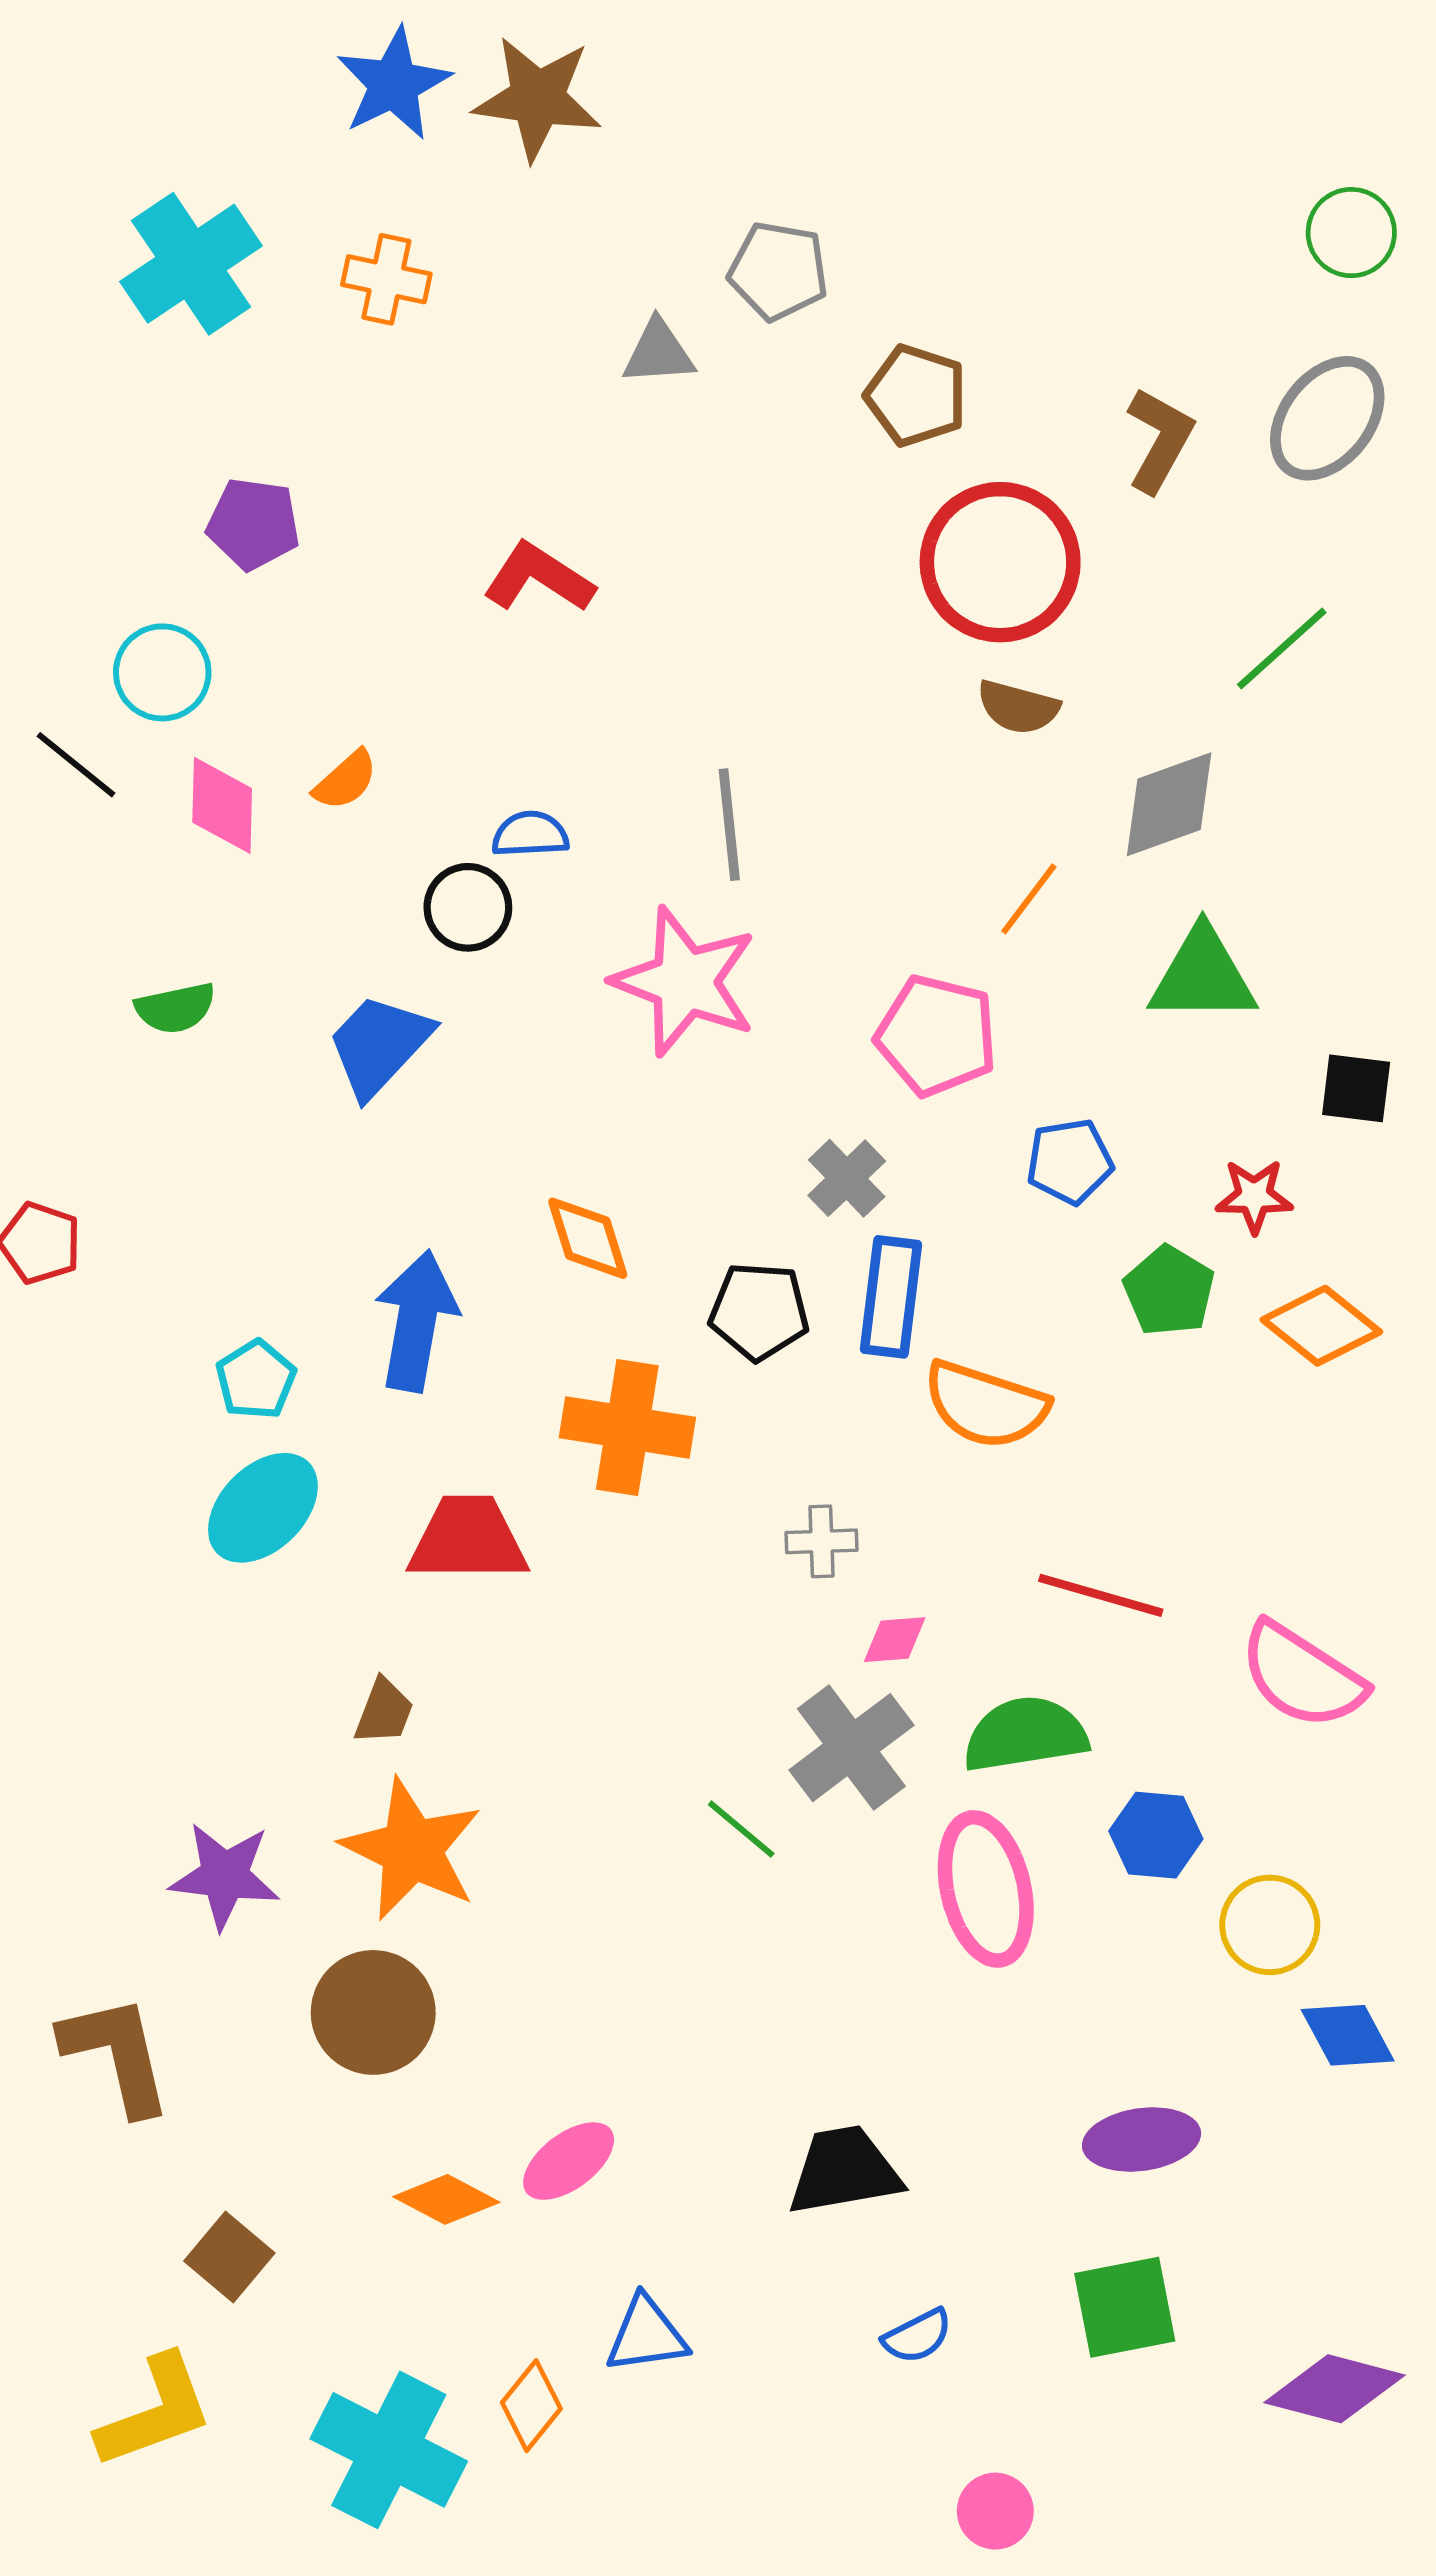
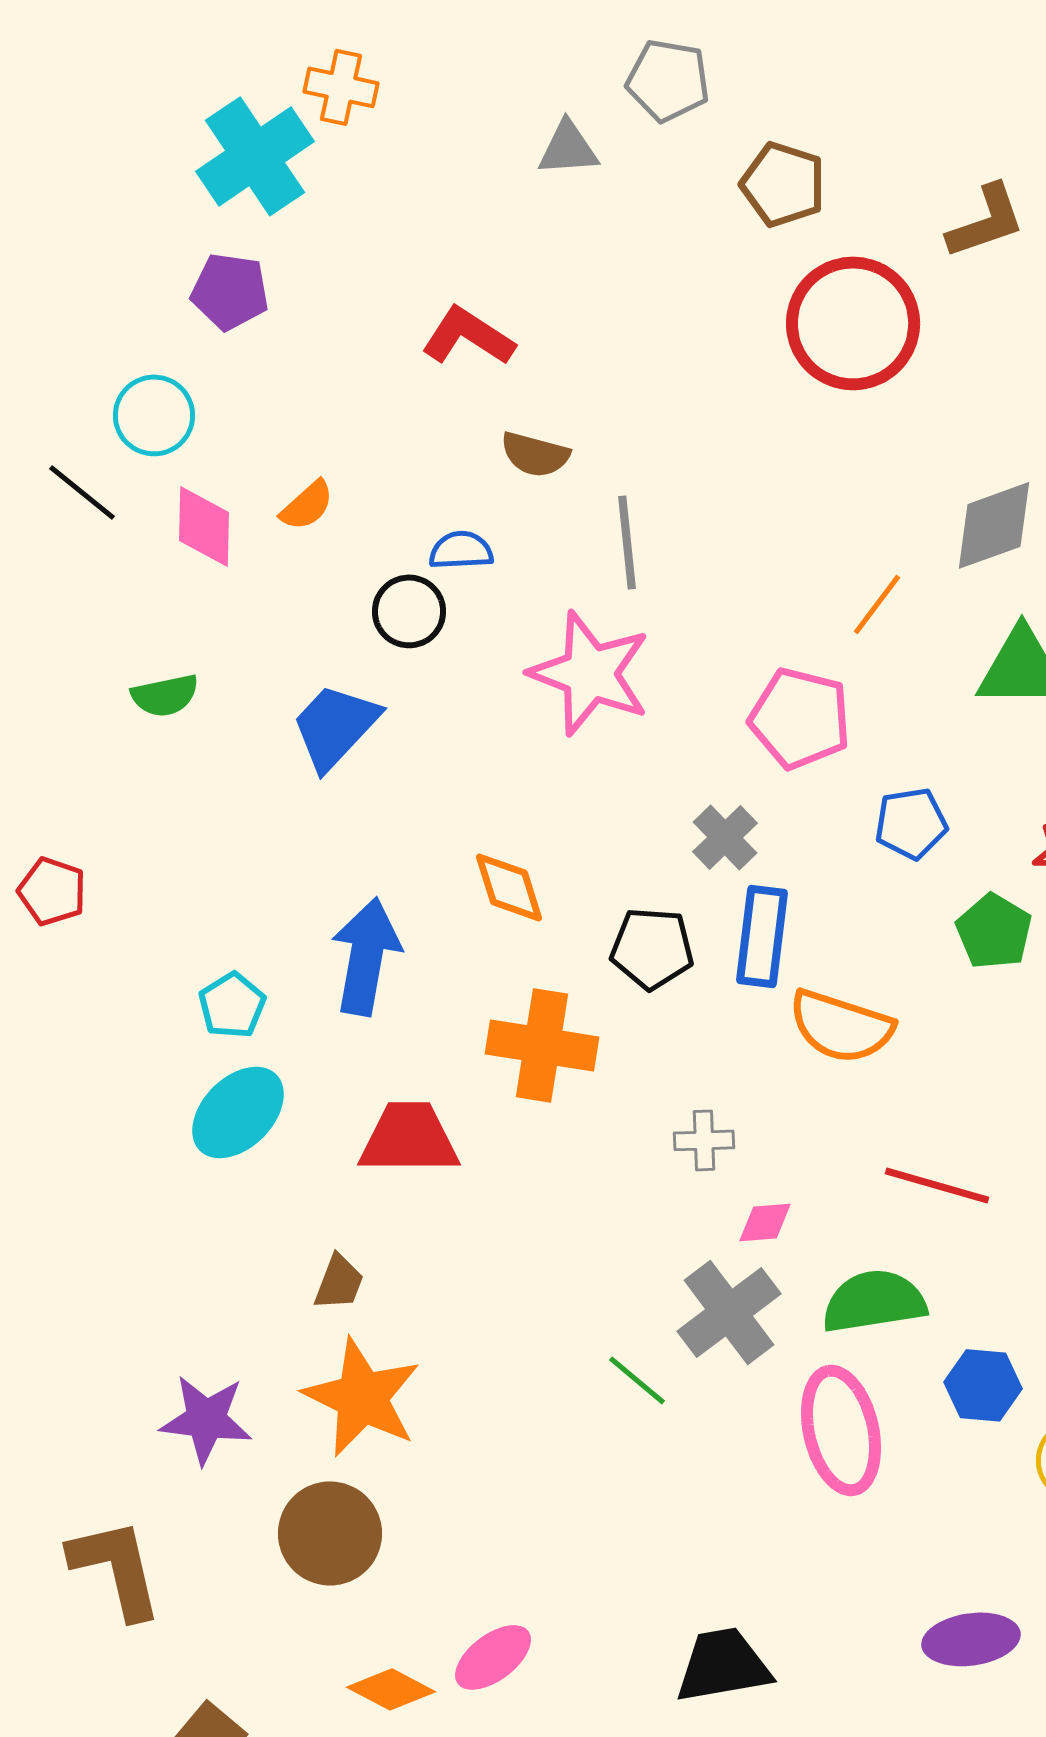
cyan cross: (191, 264) -> (255, 156), moved
brown L-shape: (1159, 440) -> (986, 221), turned 42
brown semicircle: (1018, 707) -> (535, 454), moved

